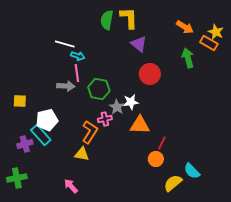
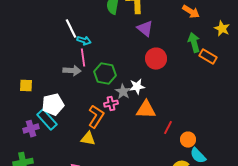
yellow star: (216, 32) -> (222, 29), moved
orange rectangle: (209, 43) -> (208, 57), moved
white line: (65, 44) -> (71, 29), turned 48
orange circle: (156, 159) -> (188, 140), moved

